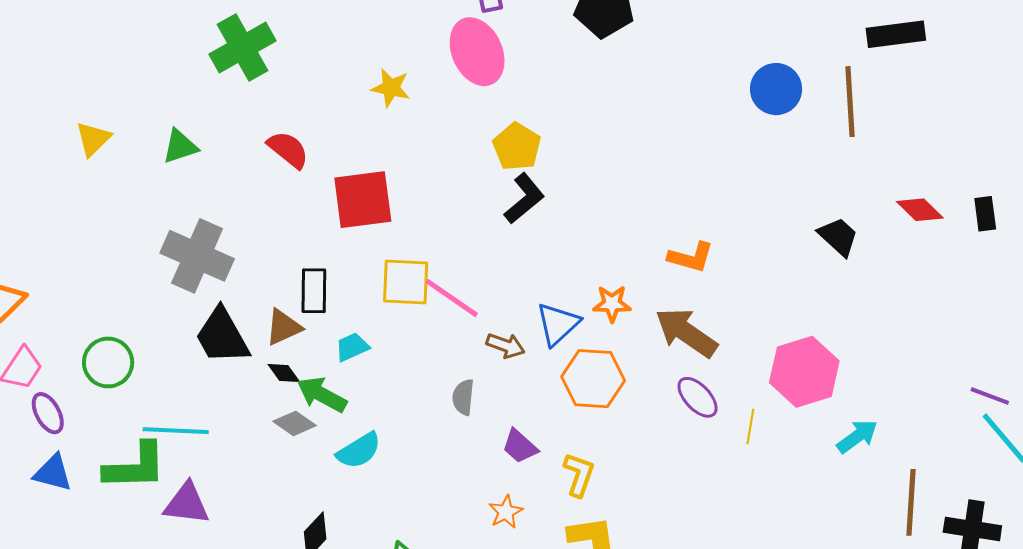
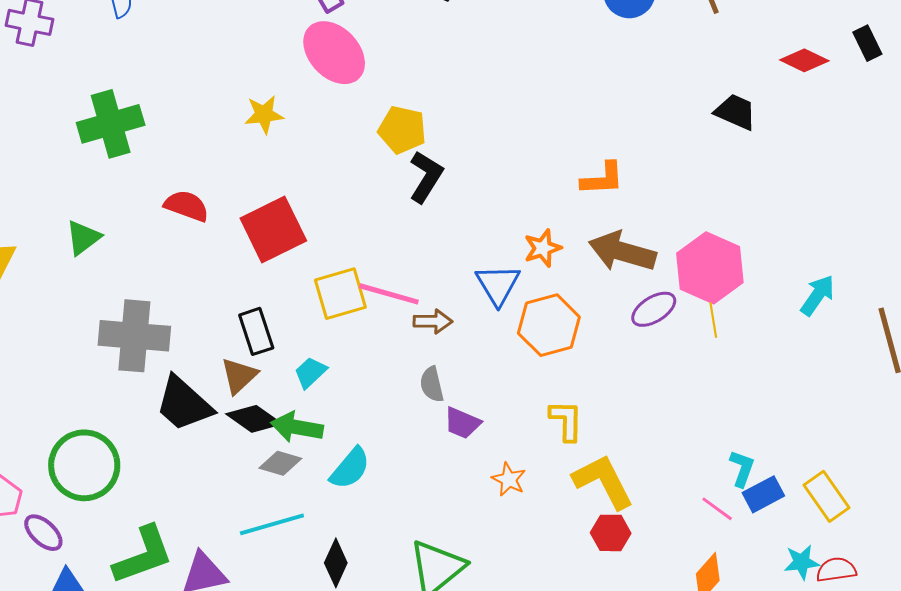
green cross: (242, 47) -> (111, 124), turned 32
brown arrow: (505, 346) -> (433, 321), moved
green circle: (108, 362) -> (84, 465), size x1.4
pink hexagon: (804, 372) -> (710, 268), moved
black diamond: (284, 373) -> (254, 419), size x1.6
purple ellipse: (698, 397) -> (654, 309), turned -60
cyan line: (176, 431) -> (272, 524), moved
purple trapezoid: (520, 446) -> (462, 423), moved

